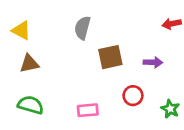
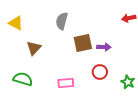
purple arrow: (153, 62) -> (104, 47), moved
brown triangle: (29, 64) -> (34, 48), moved, turned -35

